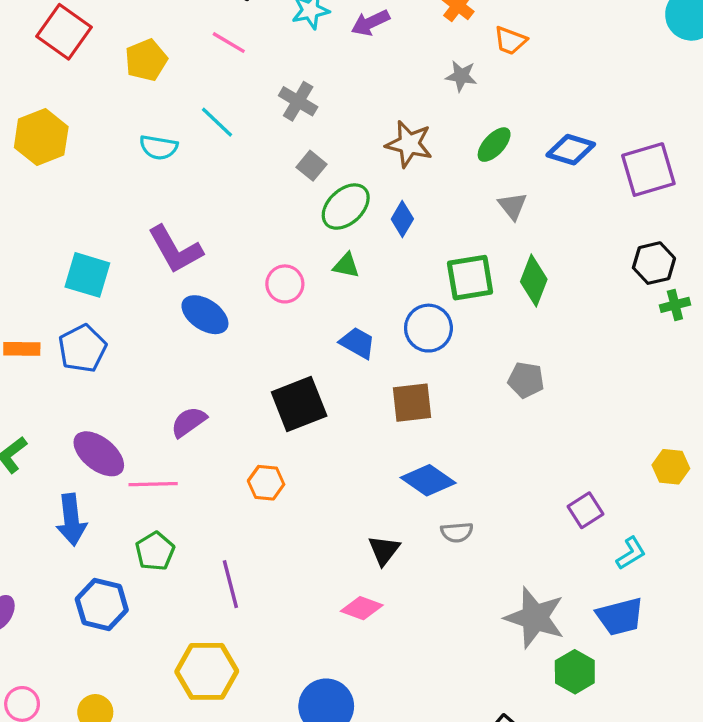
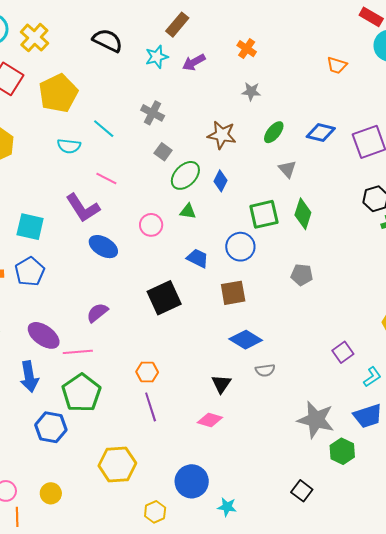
orange trapezoid: (510, 41) -> (337, 65), moved
pink line: (229, 43) -> (106, 179), moved
yellow pentagon: (146, 60) -> (58, 93), size x1.5
orange hexagon: (266, 483) -> (147, 372), moved
green pentagon: (155, 551) -> (81, 393), size x1.6
purple line: (230, 584) -> (151, 407), moved

